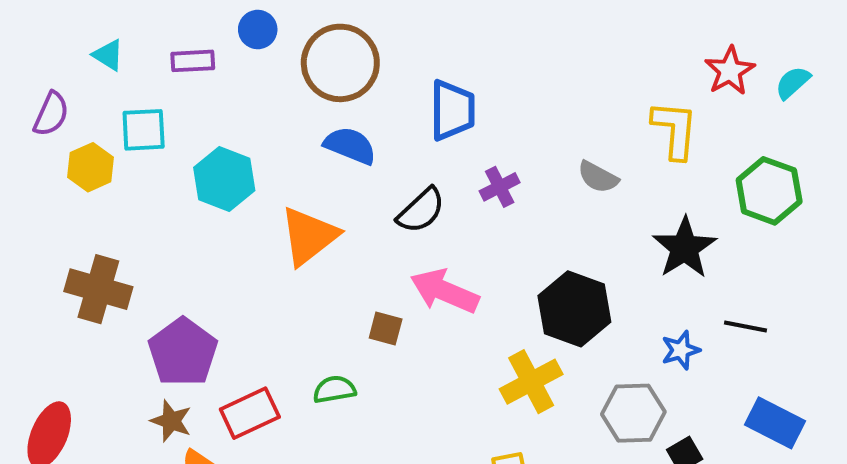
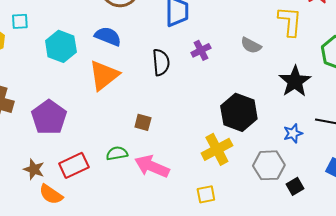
cyan square: (144, 130) -> (20, 21), size x0.7
blue semicircle: (350, 146) -> (108, 36), moved
black semicircle: (421, 210) -> (161, 62), turned -52
pink arrow: (445, 291) -> (152, 166), moved
purple pentagon: (183, 352) -> (49, 117), moved

